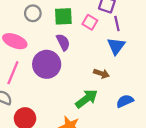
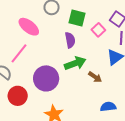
purple circle: (47, 64) -> (46, 78), moved
green arrow: (87, 99) -> (75, 63), moved

